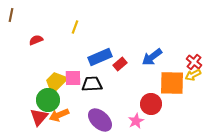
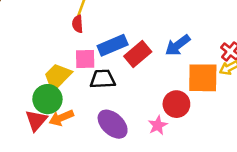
red semicircle: (36, 40) -> (78, 24), moved, turned -72
red rectangle: (120, 64) -> (138, 54), size x1.5
pink square: (73, 78) -> (85, 59), moved

